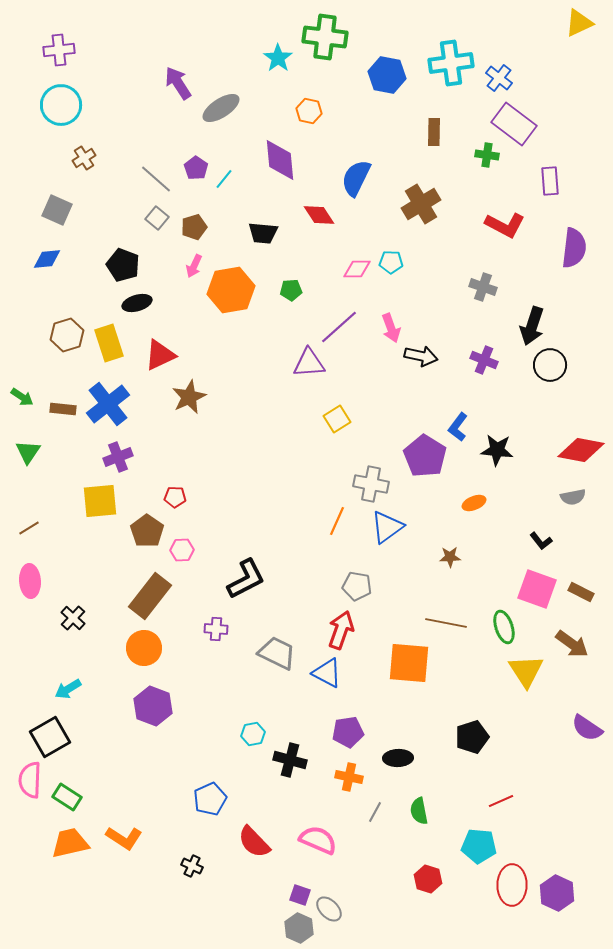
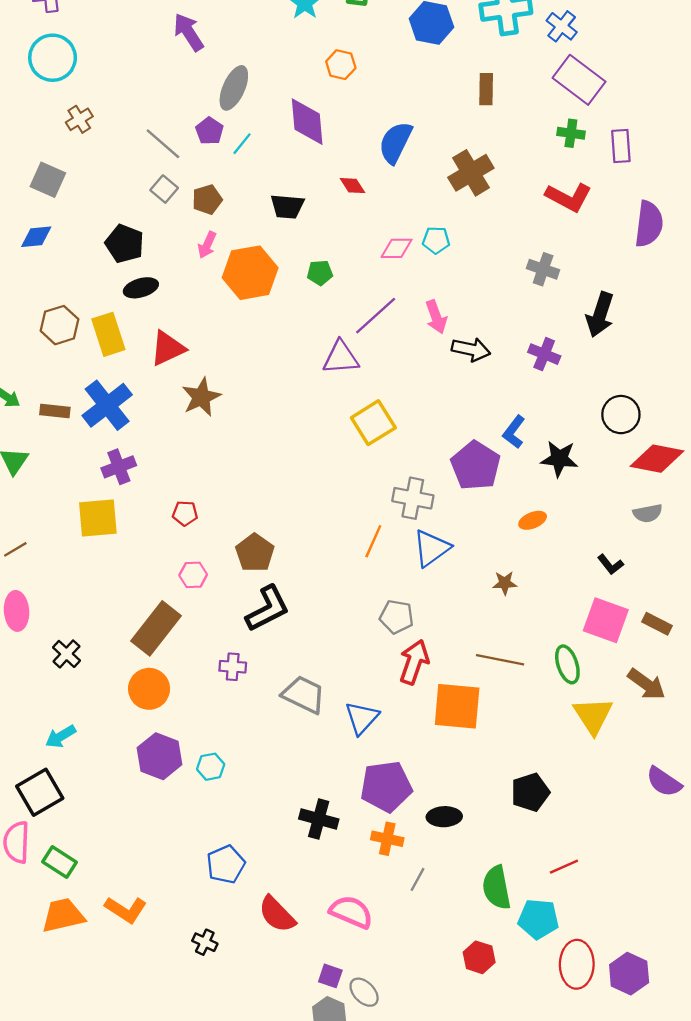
gray ellipse: (221, 108) -> (234, 88), moved, turned -33
green cross: (487, 155) -> (571, 133), moved
red diamond: (319, 215) -> (352, 186), size x0.7
black circle: (550, 365) -> (621, 415), moved
yellow square: (337, 419) -> (373, 423), size x1.4
brown pentagon: (147, 531) -> (255, 553), moved
red arrow: (341, 630) -> (414, 662), moved
blue triangle: (327, 673) -> (362, 718), turned 44
purple pentagon: (348, 732) -> (386, 786), size x1.4
cyan hexagon: (253, 734) -> (211, 767), moved
green semicircle: (419, 811) -> (497, 888), moved, size x1.4

